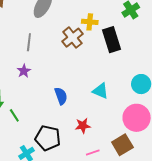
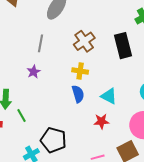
yellow cross: (90, 22) -> (80, 71), moved
blue semicircle: (61, 96) -> (78, 94), moved
red star: (83, 126) -> (101, 121), moved

